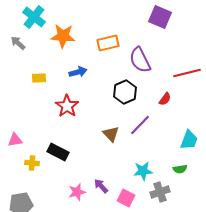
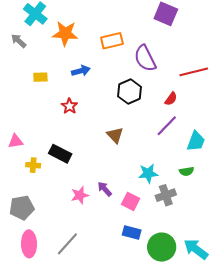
red star: (67, 106) -> (69, 106), size x0.7
purple line: (140, 125) -> (167, 126), moved

